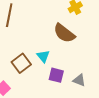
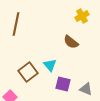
brown semicircle: (64, 33) -> (71, 42), size x0.7

